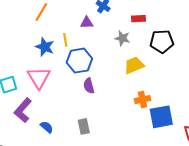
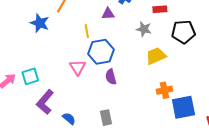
blue star: (45, 47) -> (40, 23), moved
pink triangle: (39, 78) -> (78, 67), moved, size x0.7

